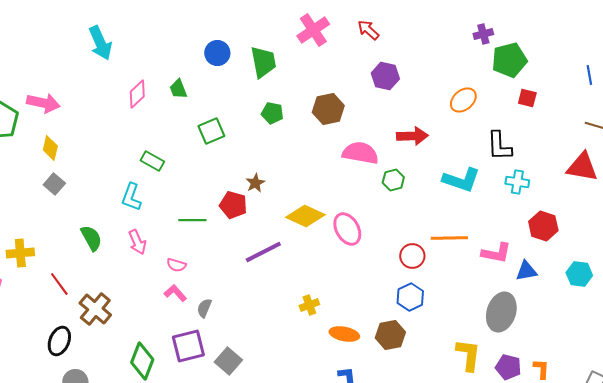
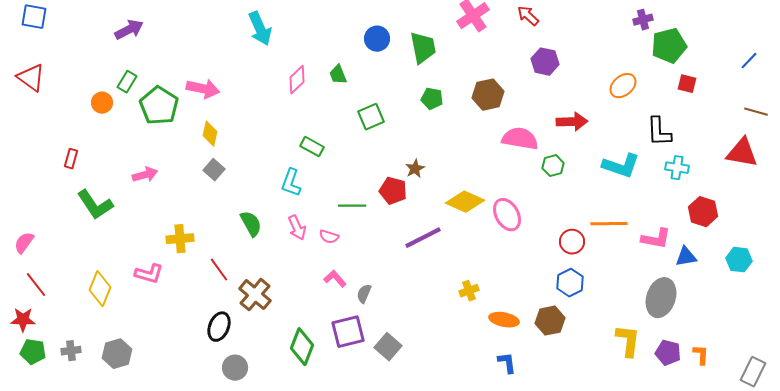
blue line: (589, 75) -> (749, 61), turned 54
pink semicircle: (176, 265) -> (329, 237), moved

